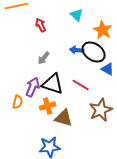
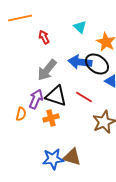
blue arrow: (77, 50) -> (80, 62), size x1.6
gray arrow: (44, 58) -> (47, 70), size x1.6
brown triangle: (64, 118) -> (72, 157), moved

